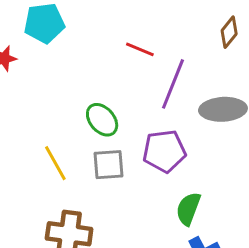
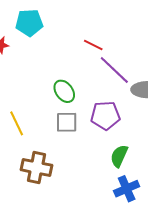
purple line: (173, 84) -> (114, 70), turned -72
yellow line: (55, 163) -> (17, 123), moved

